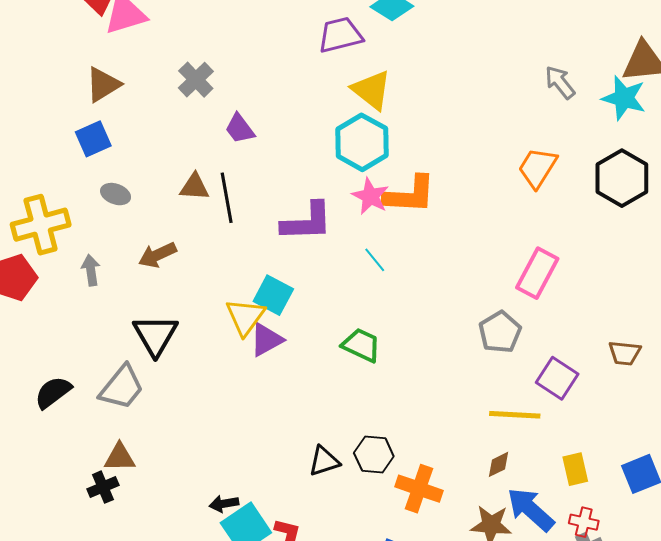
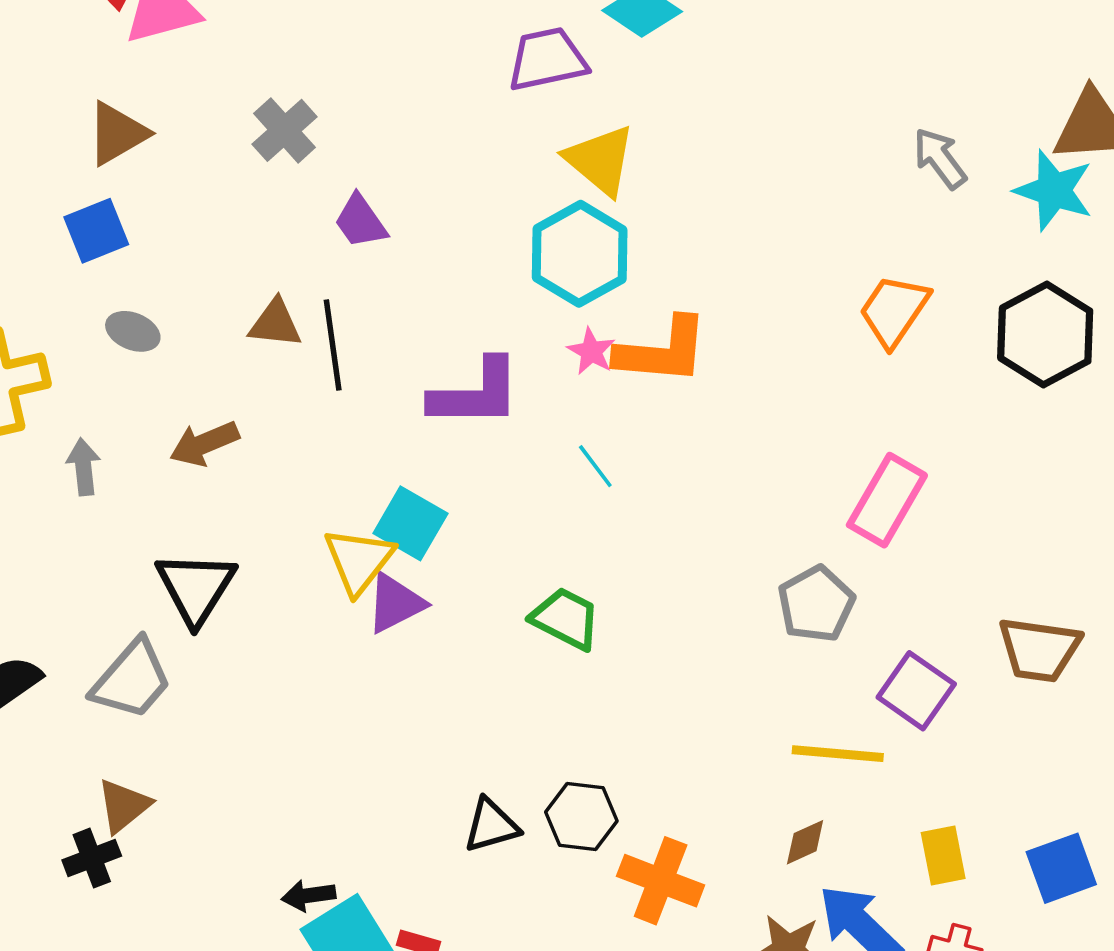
pink star: (370, 196) -> (591, 351), size x0.7
brown trapezoid: (625, 353) -> (1039, 650), size x1.4
brown triangle: (120, 457) -> (124, 806), turned -40

